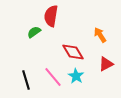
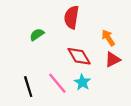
red semicircle: (51, 16) -> (71, 17), moved
red triangle: (106, 64) -> (113, 59), moved

